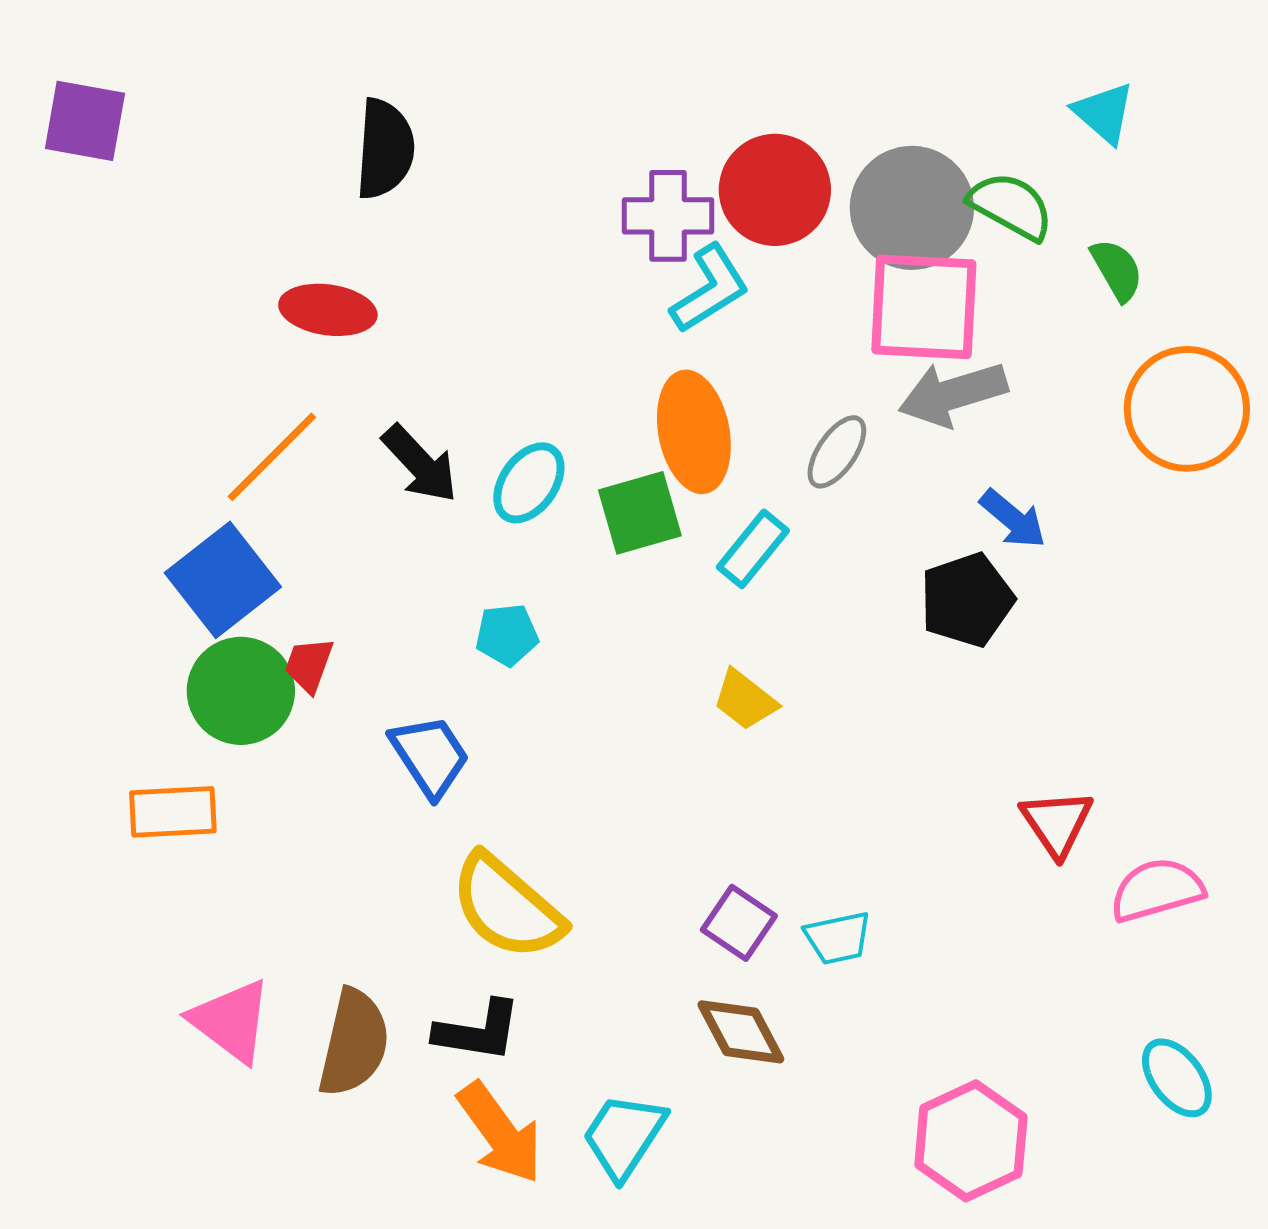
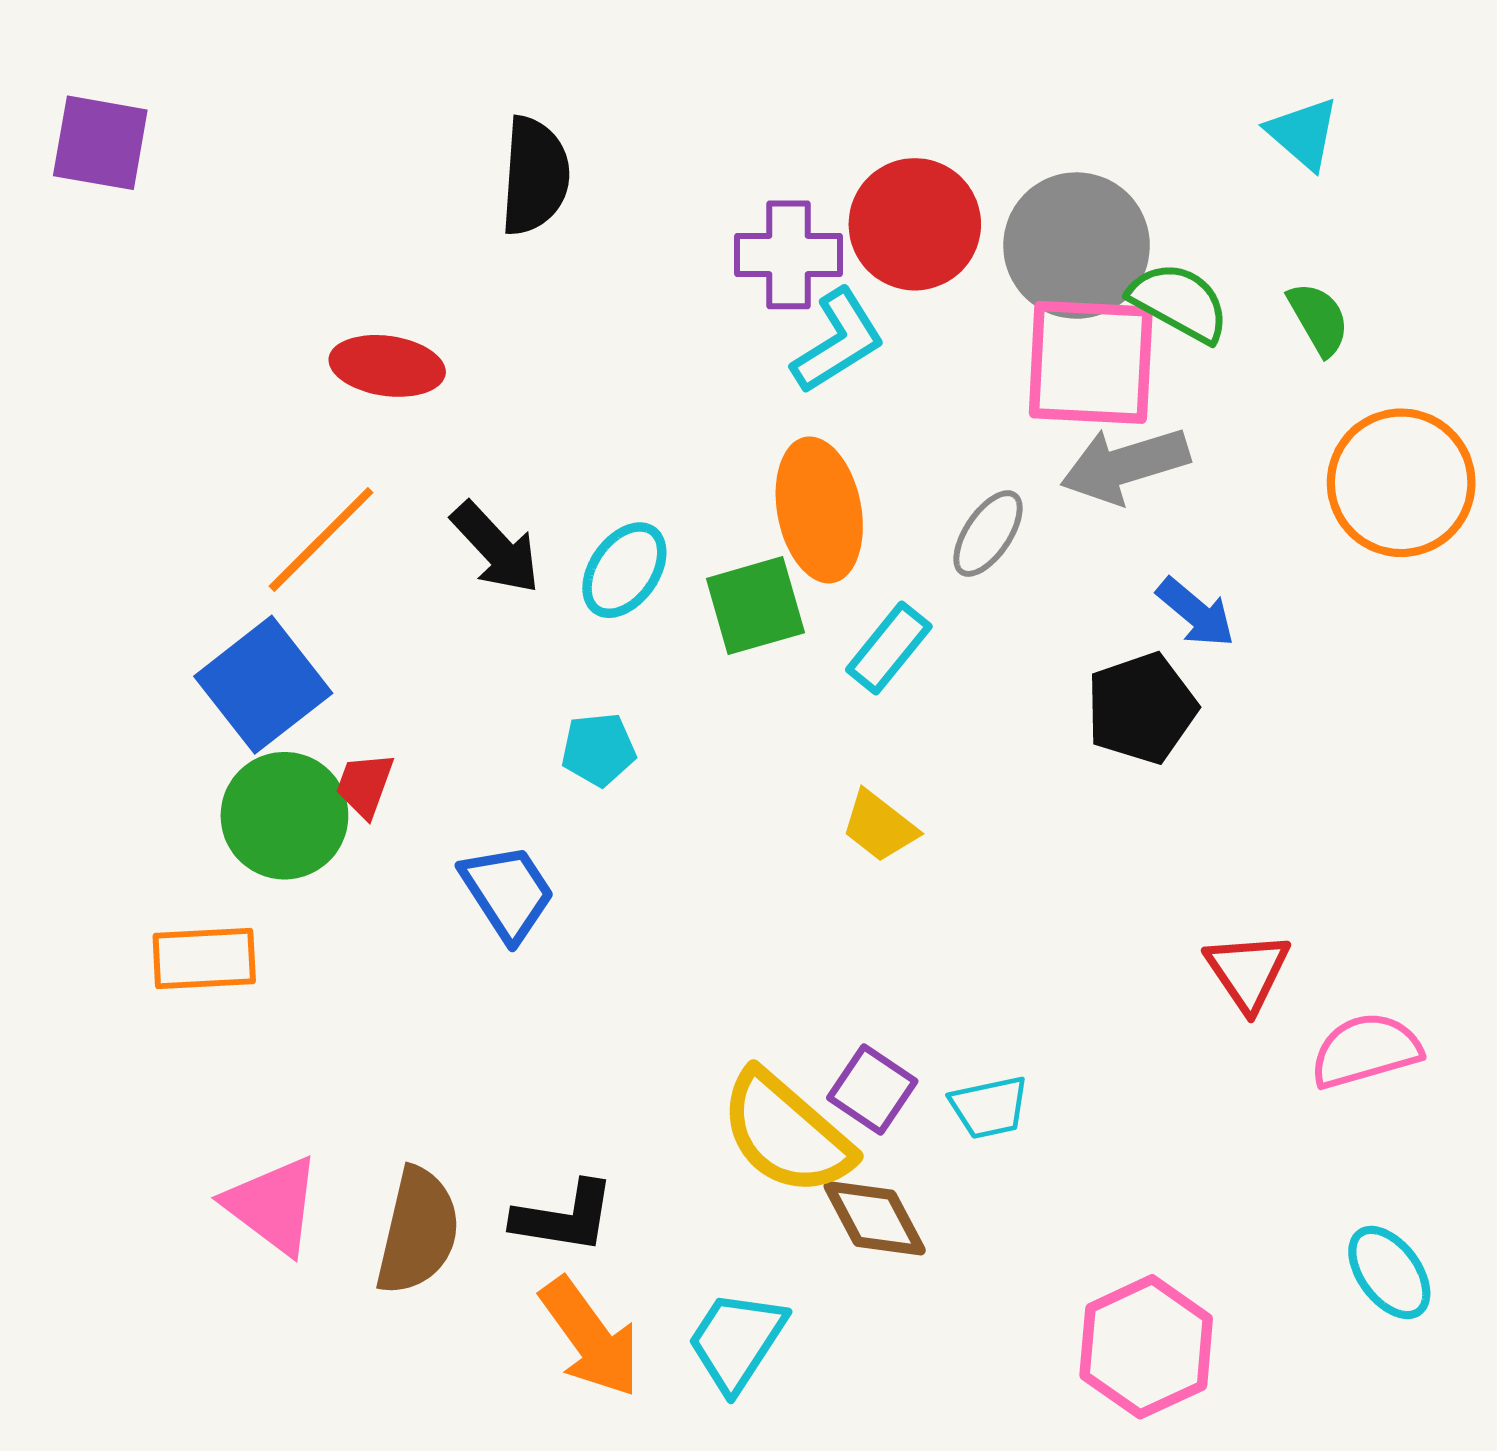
black semicircle: (385, 149) -> (535, 176), moved
green semicircle: (1011, 206) -> (1179, 302), moved
yellow semicircle: (507, 907) -> (786, 1133), moved

